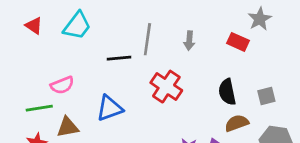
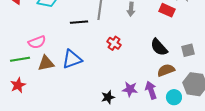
red cross: (166, 87) -> (114, 43), size x0.6
black semicircle: (227, 92) -> (159, 47), turned -30
brown triangle: (68, 127) -> (46, 63), moved

